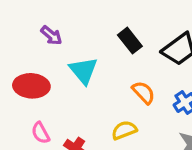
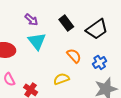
purple arrow: (51, 35) -> (31, 20), moved

